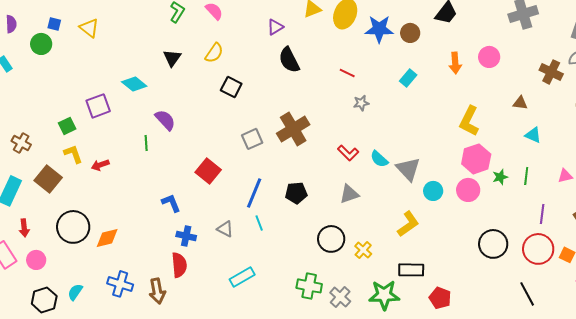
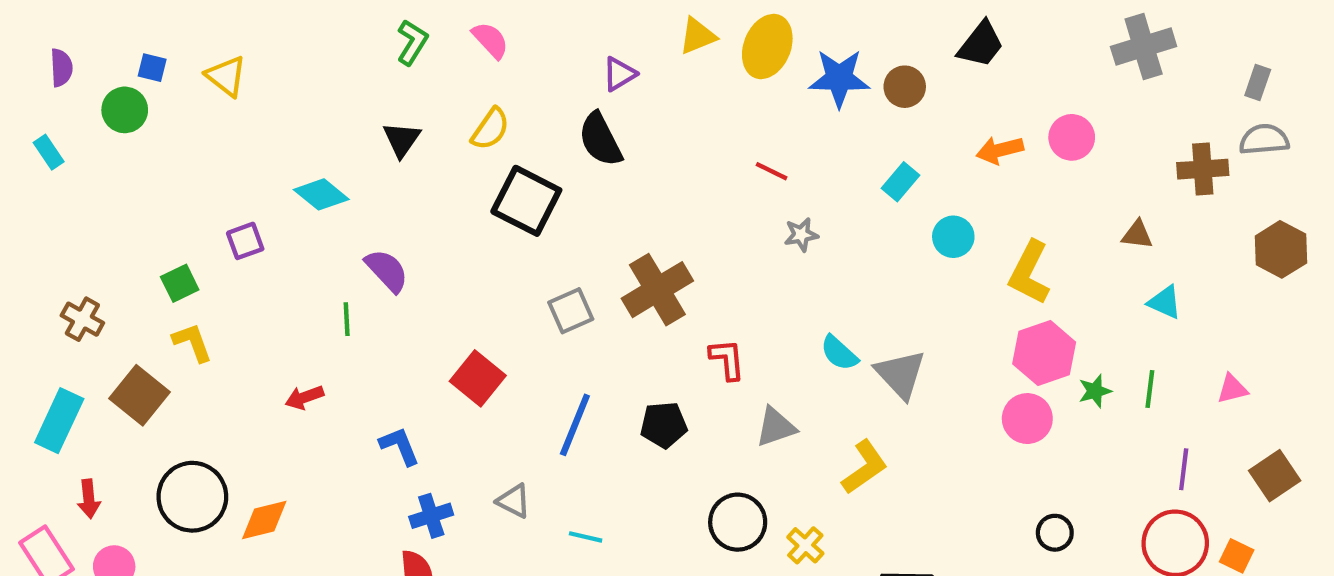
black semicircle: (289, 60) -> (600, 140), moved
orange arrow: (455, 63) -> (1000, 150), turned 80
brown cross: (551, 72) -> (1203, 169), turned -30
black square: (231, 87) -> (526, 201), size x1.5
purple square: (98, 106) -> (245, 241), size x0.7
red L-shape: (348, 153) -> (727, 359), moved, turned -140
red arrow: (100, 165) -> (304, 397), moved
cyan circle: (433, 191) -> (953, 237), moved
cyan line: (259, 223) -> (586, 537), moved, turned -56
yellow L-shape: (408, 224) -> (865, 467), moved
blue cross: (186, 236) -> (431, 516), turned -30
black circle: (493, 244) -> (1055, 533), moved, size x0.6

